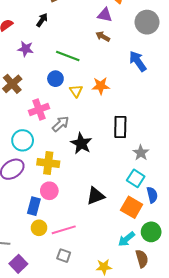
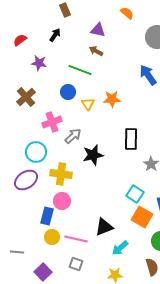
purple triangle: (105, 15) -> (98, 30), moved
brown arrow: (103, 36) -> (96, 51), moved
black star: (81, 143) -> (93, 155), turned 30
cyan square: (136, 178) -> (135, 194), moved
black triangle: (96, 196) -> (104, 227), moved
pink line: (64, 230) -> (76, 239), turned 30
cyan arrow: (126, 239) -> (120, 248), moved
purple square: (18, 264) -> (43, 272), moved

